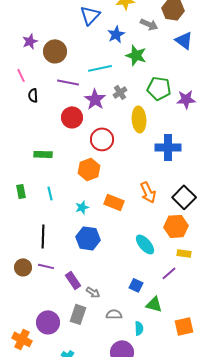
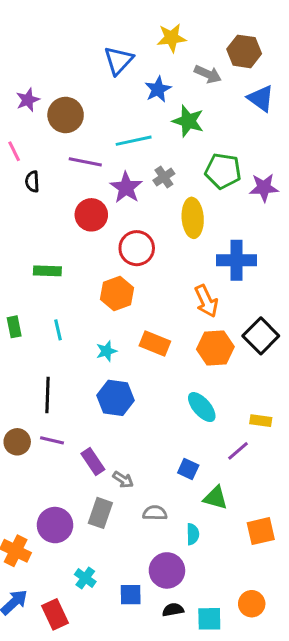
orange arrow: (148, 192) -> (206, 301), moved
orange hexagon: (176, 226) -> (215, 348), moved

